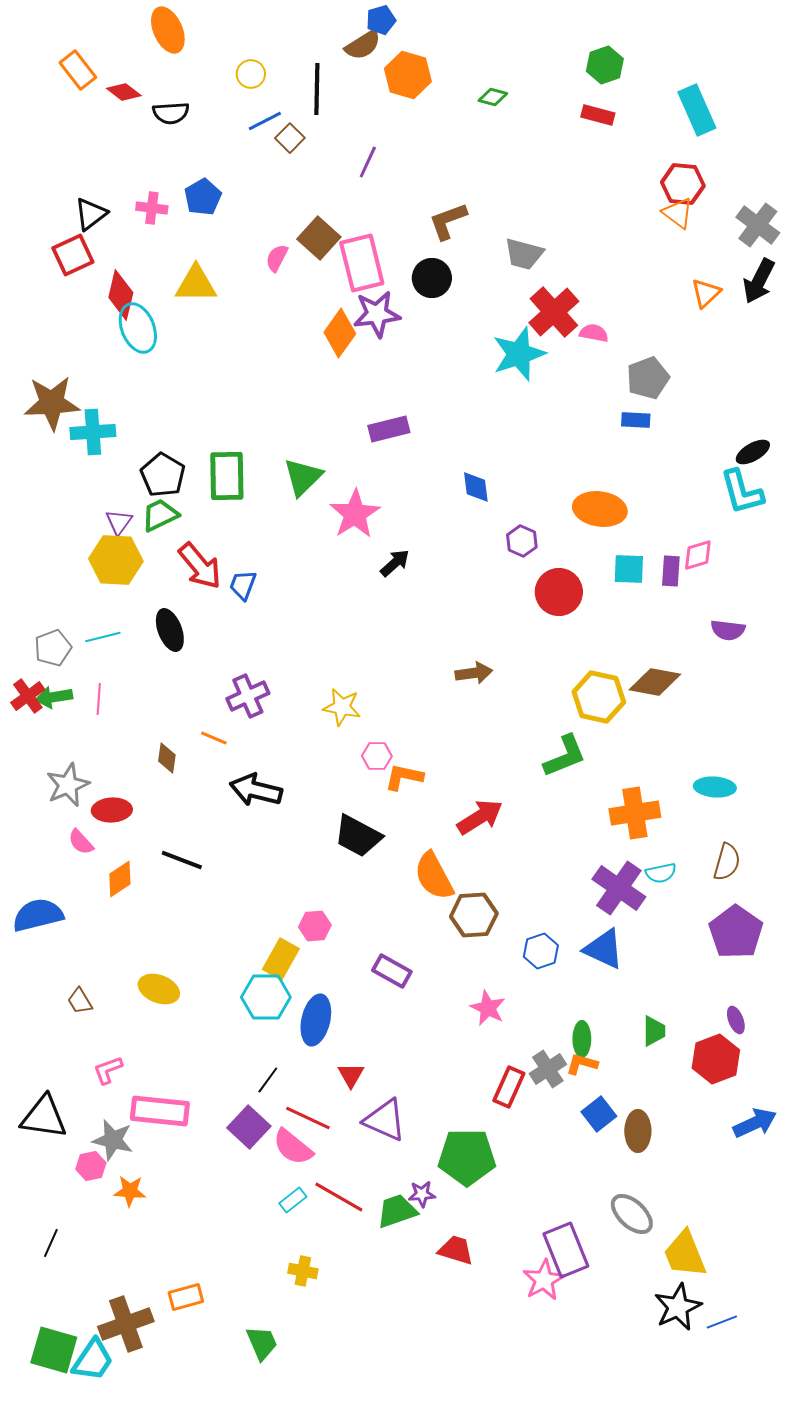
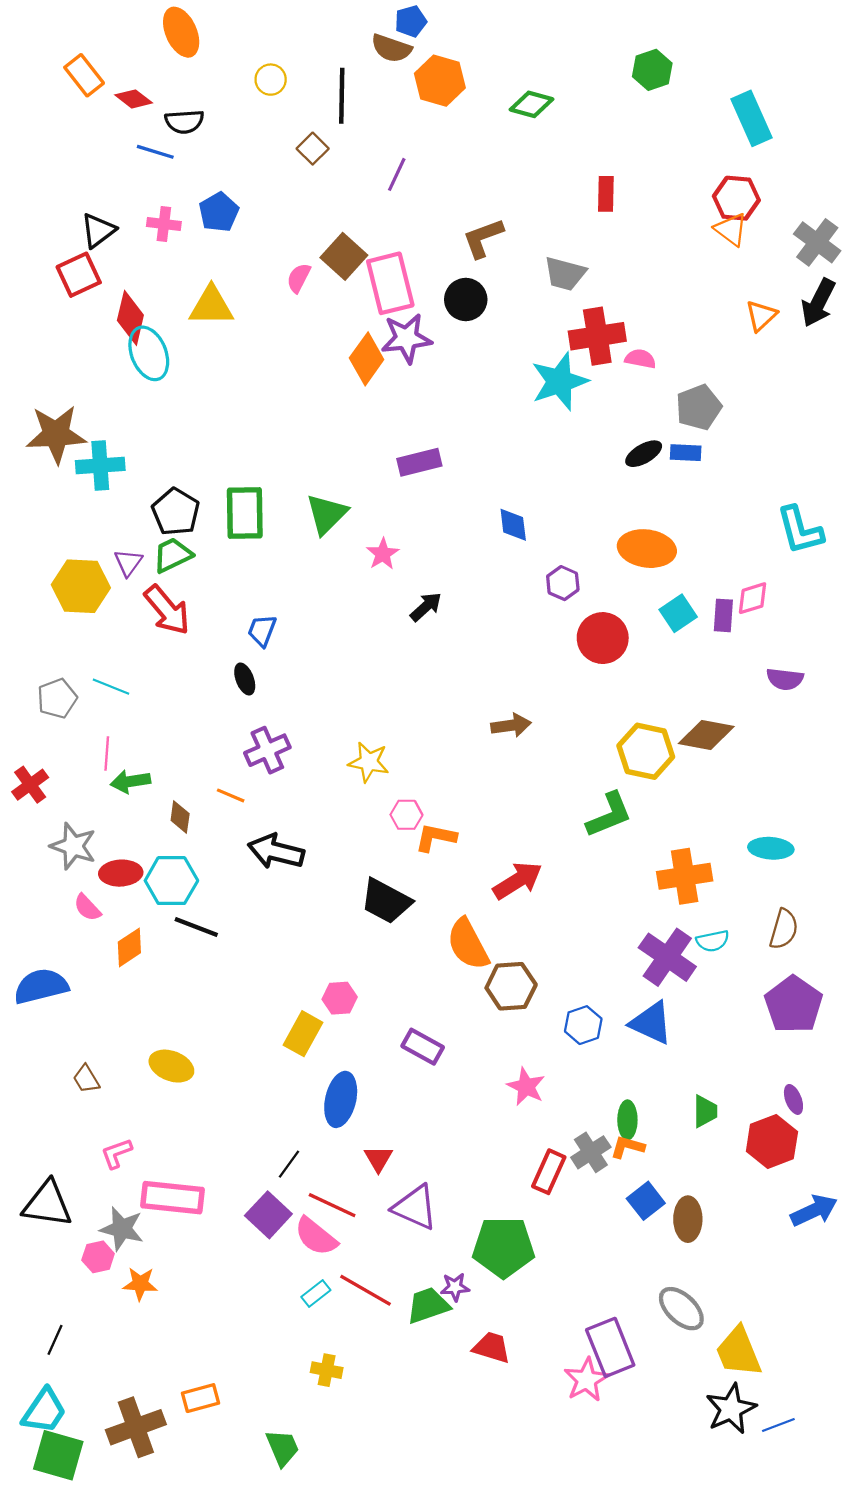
brown semicircle: (363, 45) -> (391, 48), turned 51
green diamond: (493, 97) -> (532, 104), size x1.4
red rectangle: (598, 115) -> (606, 194), moved, turned 76
blue line: (265, 121) -> (155, 152), moved, turned 44
red cross: (554, 312) -> (597, 336), turned 33
black ellipse: (753, 452) -> (644, 454), moved
pink star: (355, 514) -> (383, 554), size x0.6
yellow hexagon: (116, 560) -> (81, 586), moved
red arrow: (200, 566) -> (167, 610), moved
cyan square: (629, 569) -> (678, 613), turned -36
black ellipse: (170, 630) -> (245, 679), moved, size x0.7
cyan line: (103, 637) -> (111, 687), turned 36
red cross: (28, 696) -> (30, 785), moved
green arrow: (54, 697) -> (130, 781), moved
gray star: (68, 785) -> (73, 846), turned -30
cyan hexagon: (266, 997) -> (171, 881), moved
cyan trapezoid: (93, 1360) -> (44, 1411), moved

